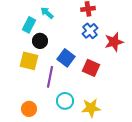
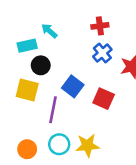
cyan rectangle: (29, 25) -> (27, 46), turned 49
cyan circle: (65, 101) -> (59, 144), moved
yellow star: (91, 108) -> (88, 145), moved

